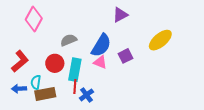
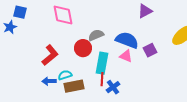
pink diamond: (34, 19) -> (63, 15), turned -40
blue semicircle: (101, 45) -> (127, 40), turned -100
red circle: (55, 63) -> (83, 48), moved
cyan semicircle: (36, 82) -> (65, 75), turned 64

